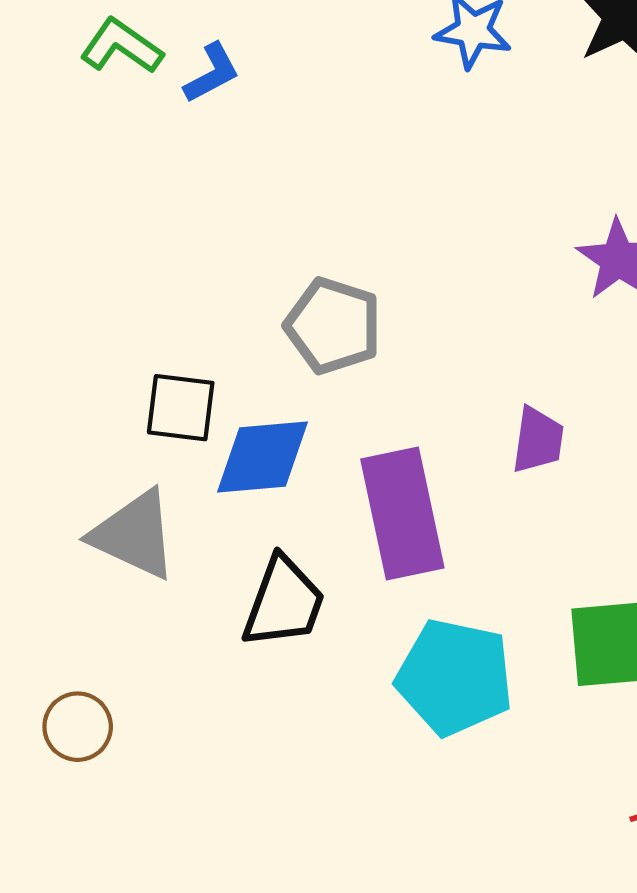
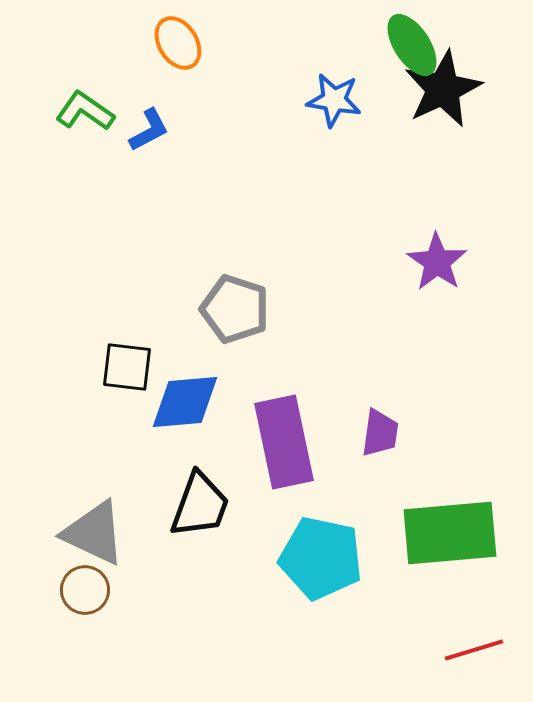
purple trapezoid: (538, 440) -> (380, 433), moved
gray triangle: (134, 535) -> (94, 533), moved
brown circle: (78, 727) -> (85, 590), moved

